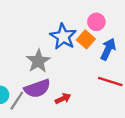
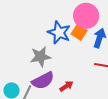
pink circle: (96, 22) -> (86, 16), size x1.6
gray star: (38, 61) -> (40, 57), turned 30

